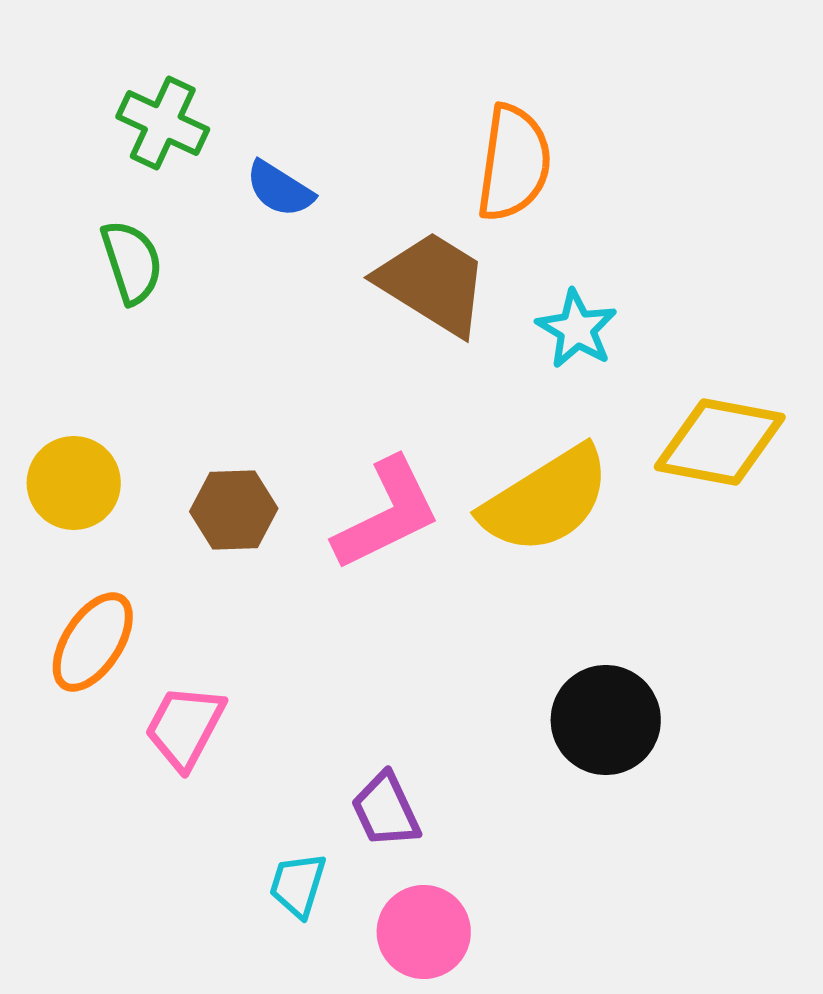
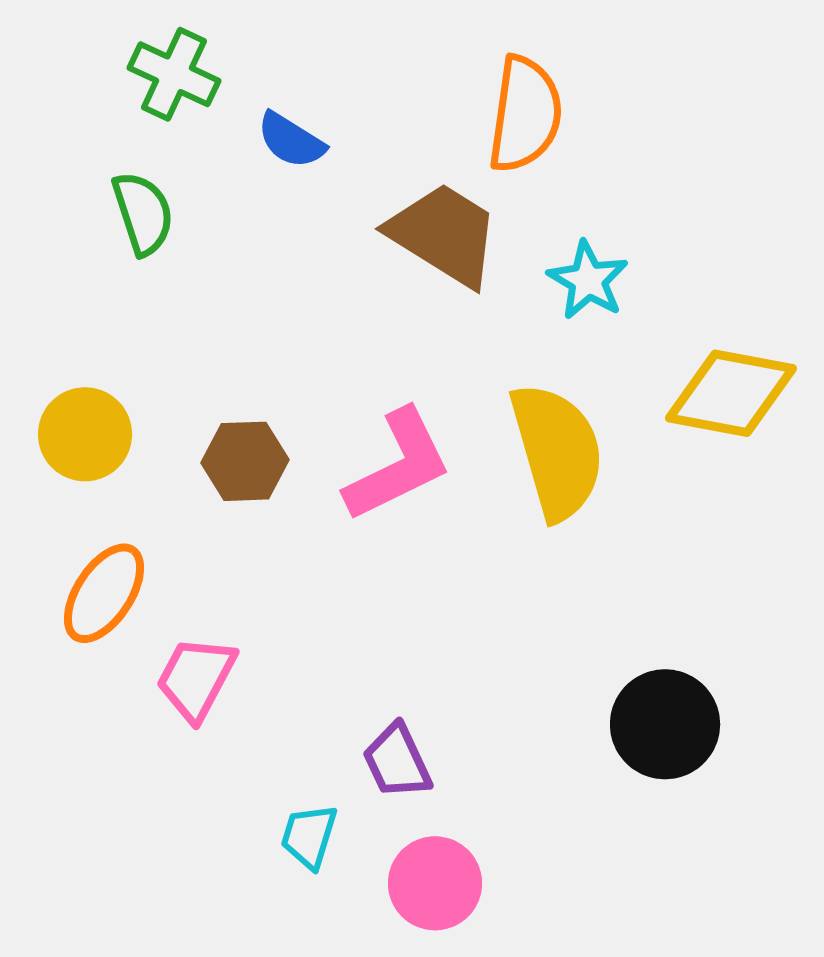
yellow semicircle: (546, 500) -> (557, 451), turned -74
black circle: (606, 720) -> (665, 724), moved

